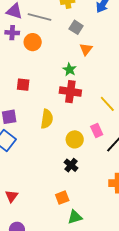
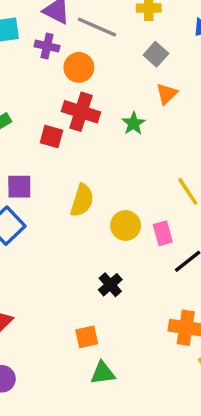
red cross: (70, 92) -> (81, 112), moved
yellow circle: (75, 139) -> (126, 225), moved

